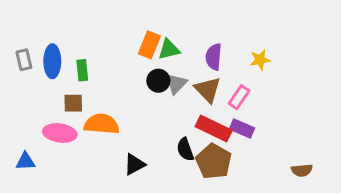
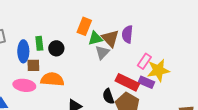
green triangle: (169, 49) -> (95, 38), moved
yellow star: (260, 60) -> (158, 70), moved, size x1.6
blue ellipse: (52, 61) -> (23, 51), moved
black circle: (158, 81) -> (56, 48), moved
brown triangle: (208, 90) -> (110, 38), moved

